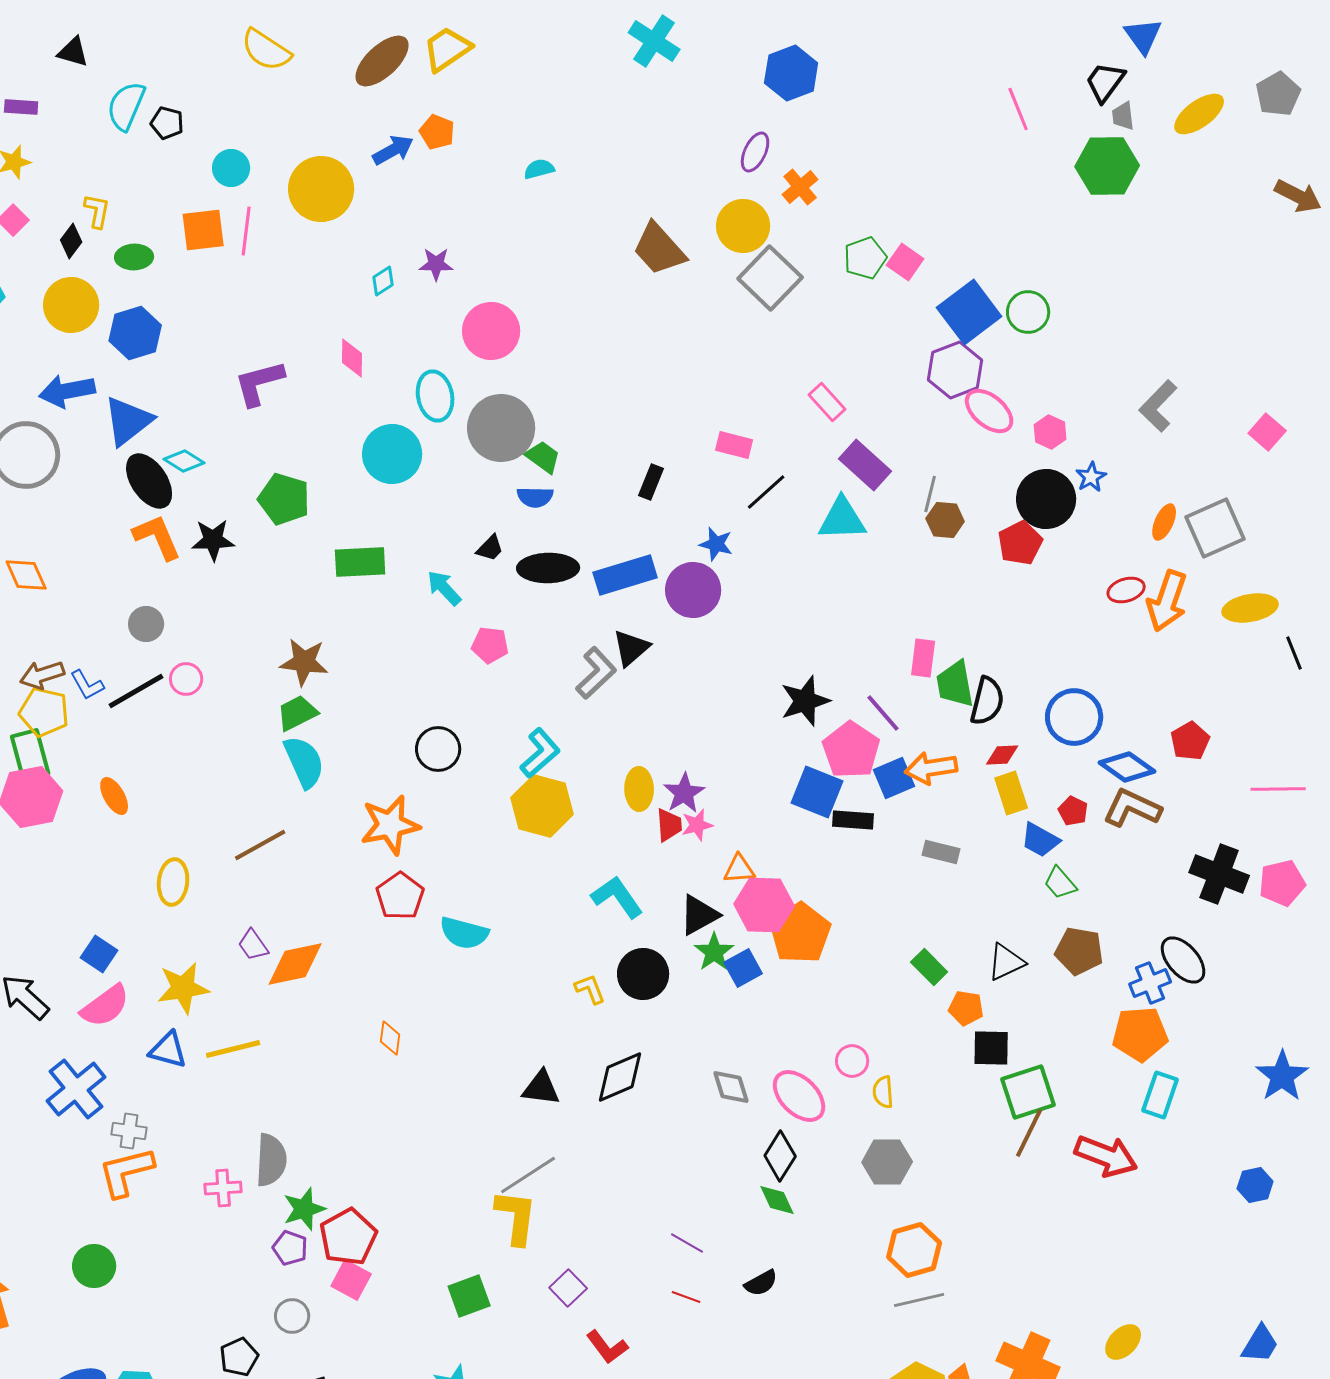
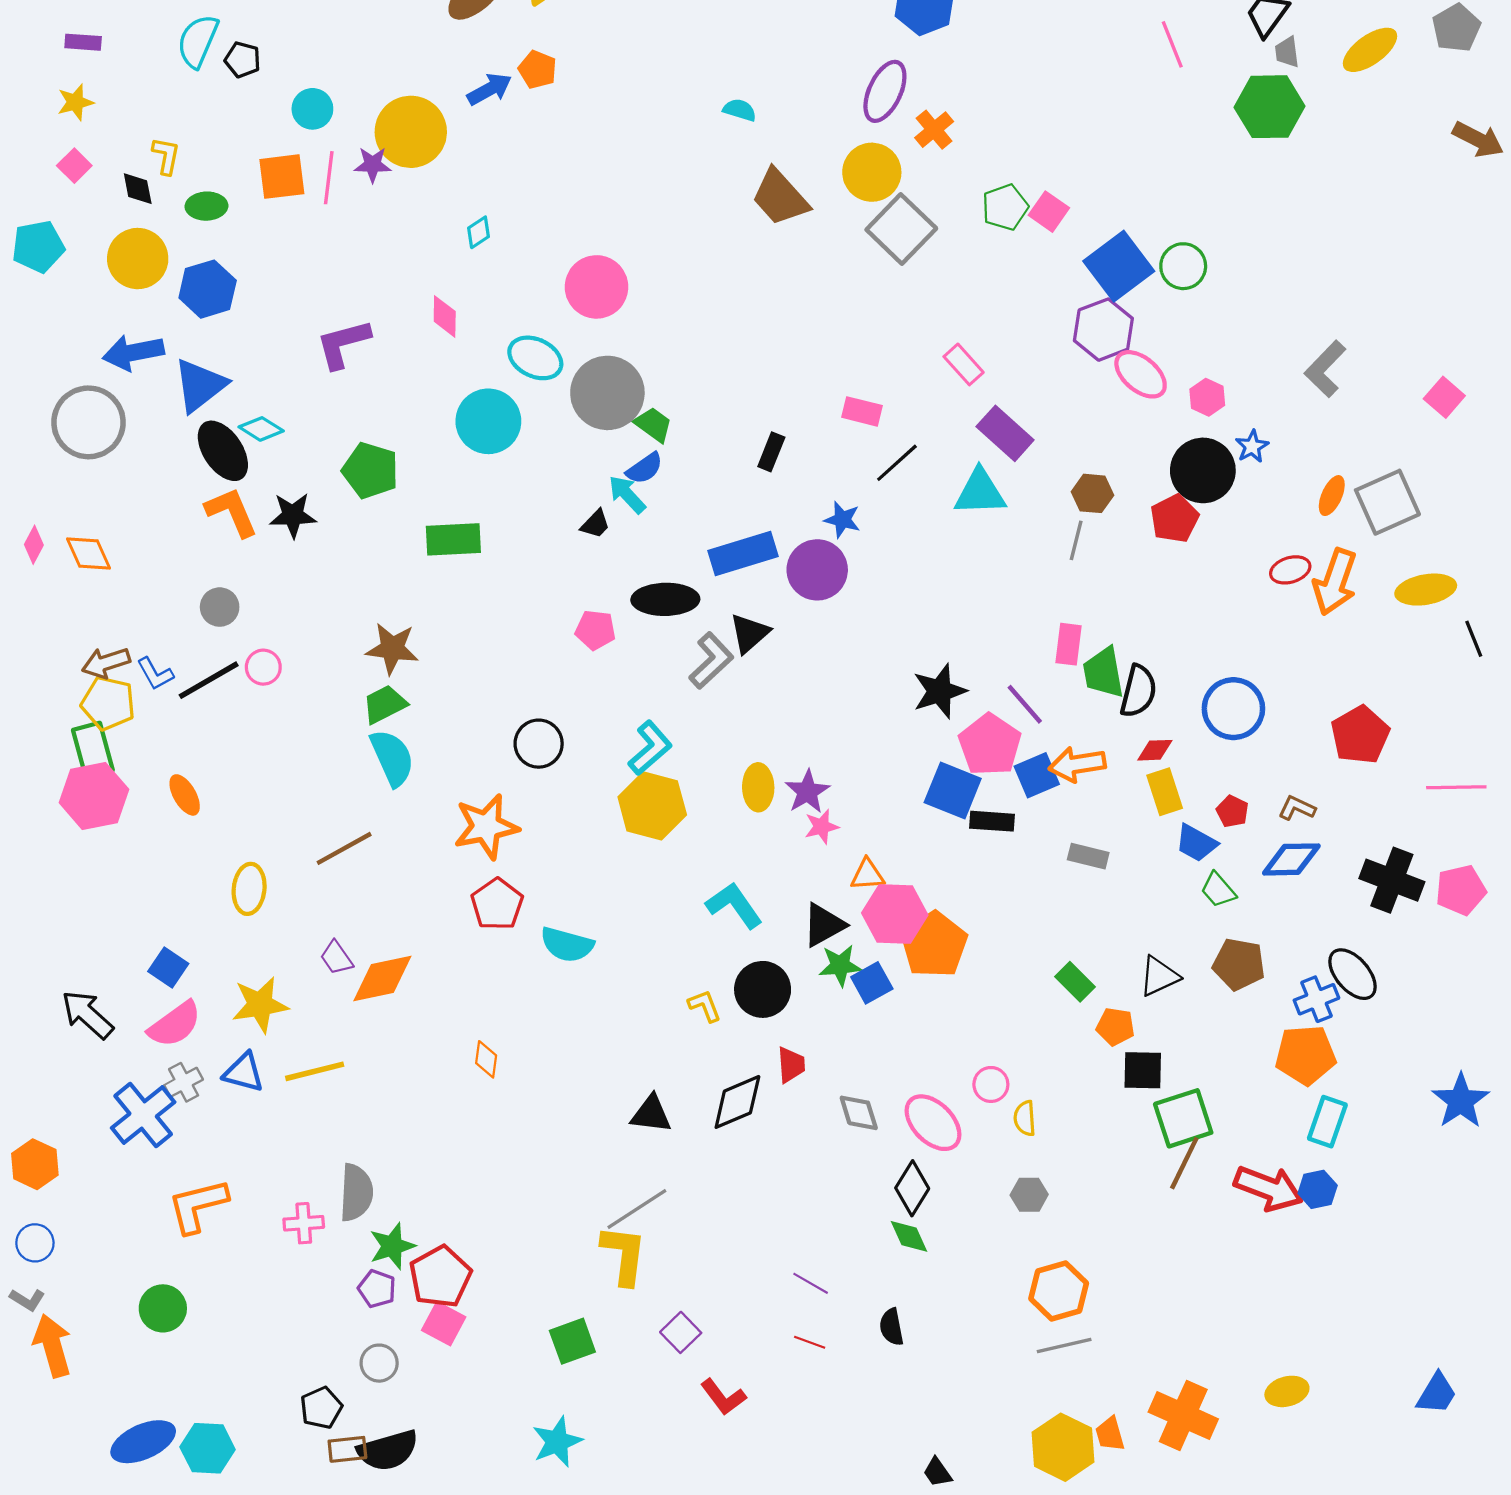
purple ellipse: (755, 152) -> (885, 91), size x1.4
cyan semicircle: (539, 169) -> (740, 110), moved, turned 32
black diamond: (71, 241) -> (138, 189), turned -48
purple star: (436, 264) -> (373, 165), moved
cyan ellipse: (435, 396) -> (535, 358), turned -54
gray line: (930, 494) -> (1076, 540), moved
blue semicircle: (535, 497) -> (645, 468), turned -36
black ellipse: (548, 568) -> (665, 599), moved
cyan arrow: (444, 588) -> (627, 494), moved
red pentagon: (1190, 741) -> (1360, 735), size x1.4
blue diamond: (1127, 767) -> (1291, 859), moved, turned -36
brown L-shape: (1132, 808) -> (1297, 808), size x0.6
red trapezoid: (669, 825) -> (791, 1065), moved
green star: (714, 952) -> (840, 965), turned 30
gray cross: (129, 1131) -> (184, 1082), moved, turned -36
gray hexagon: (887, 1162) -> (1029, 1195), size x0.7
blue hexagon: (1255, 1185) -> (1318, 1189), moved
black semicircle: (761, 1283) -> (891, 1327), turned 108
yellow ellipse: (1123, 1342) -> (1287, 1391), turned 30

